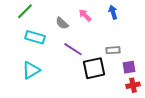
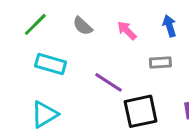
gray semicircle: (62, 23) -> (83, 26), moved
gray rectangle: (113, 50) -> (160, 63), moved

